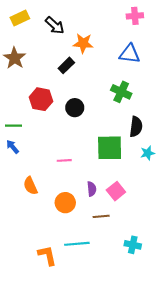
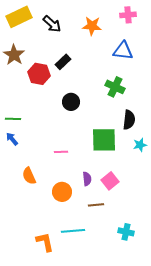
yellow rectangle: (20, 18) -> (19, 17), size x1.4
orange star: (83, 43) -> (92, 26), moved
red hexagon: (41, 99) -> (39, 74), moved

